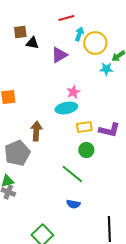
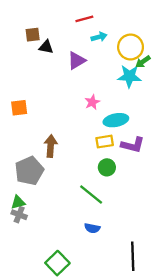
cyan arrow: (79, 34) -> (99, 37), turned 56
yellow circle: (95, 43) -> (131, 47), moved
cyan star: (106, 69) -> (129, 76), size x1.5
cyan ellipse: (66, 108) -> (116, 120), moved

